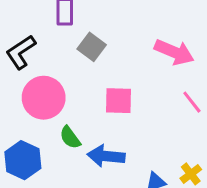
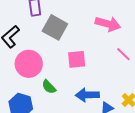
gray square: (92, 47) -> (55, 27), size x1.4
blue arrow: (106, 156) -> (87, 95), moved

